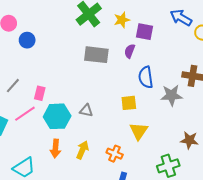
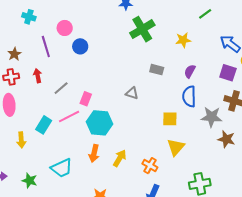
yellow star: (122, 20) -> (183, 40), moved
purple square: (144, 32) -> (228, 73), moved
purple semicircle: (130, 51) -> (190, 71), moved
gray rectangle: (96, 55) -> (157, 70), moved, size x0.6
gray triangle: (86, 111) -> (132, 93), moved
brown star: (189, 140) -> (226, 139), moved

